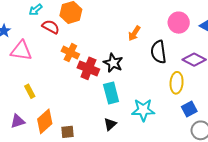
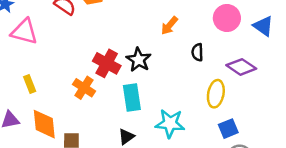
black semicircle: (159, 52) -> (197, 52), size x0.6
orange cross: (70, 53) -> (84, 88), moved
orange diamond: (45, 121) -> (44, 124), turned -60

